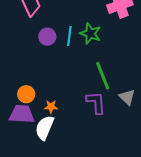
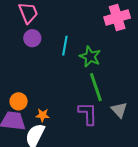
green star: (90, 33) -> (90, 57), moved
purple circle: (47, 37) -> (32, 38), moved

